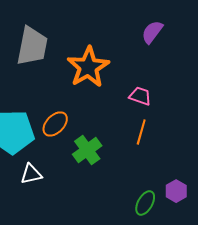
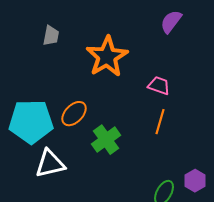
gray trapezoid: (32, 46) -> (51, 36), size x0.5
white triangle: (31, 174) -> (50, 164), size x1.4

